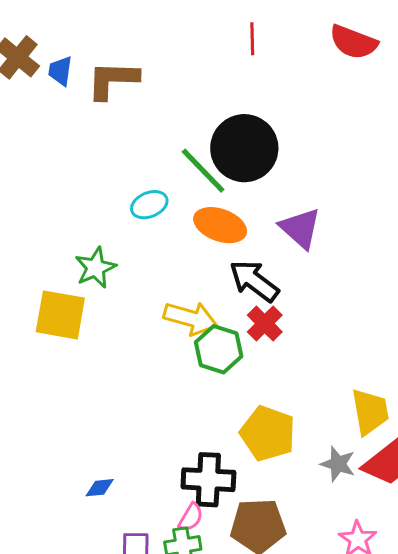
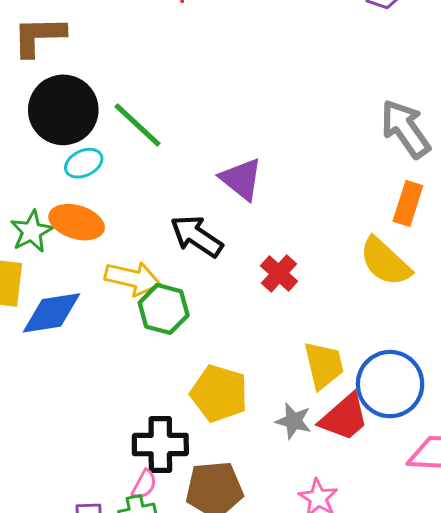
black circle: (244, 148) -> (63, 110), moved
orange ellipse: (220, 225) -> (77, 222), moved
red cross: (265, 324) -> (279, 273), moved
blue diamond: (100, 488) -> (52, 313), moved, size x2.0

